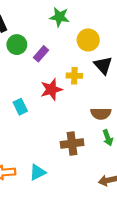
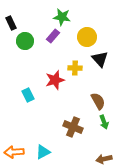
purple rectangle: (41, 54) -> (53, 36), moved
brown semicircle: (101, 114) -> (98, 101), turned -120
brown cross: (72, 144) -> (73, 127), turned 30

